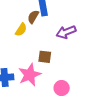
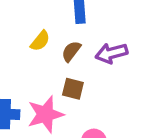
brown semicircle: (33, 17) -> (71, 51), moved

